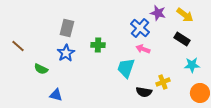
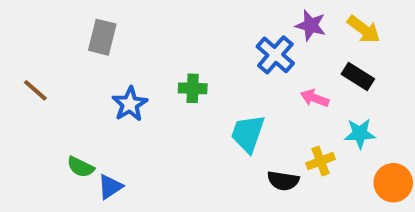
gray rectangle: (67, 28) -> (102, 37), moved
pink arrow: (143, 49) -> (315, 98), moved
cyan star: (192, 65) -> (360, 134), moved
green semicircle: (41, 69) -> (81, 167), moved
blue triangle: (56, 95) -> (110, 187), turned -48

